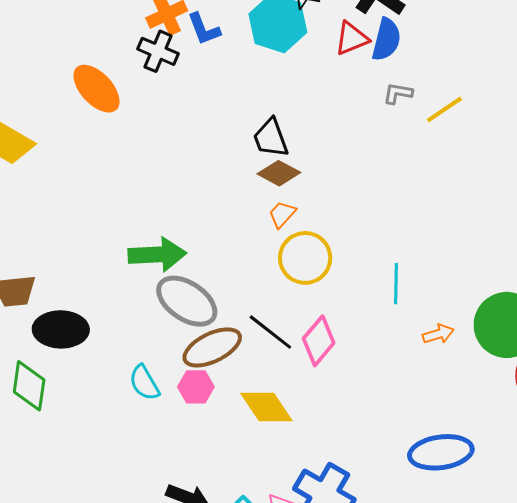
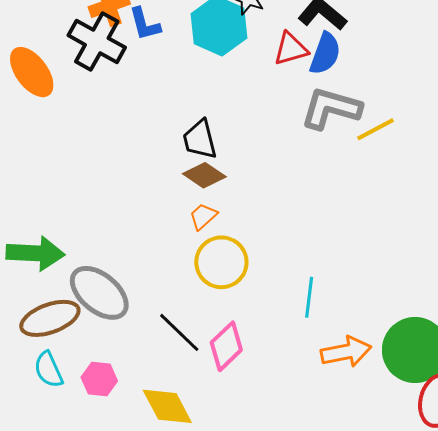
black cross: (158, 51) -> (97, 41), size x1.4
gray L-shape: (398, 93) -> (331, 108), size x2.0
green arrow: (157, 255) -> (35, 253), moved
orange arrow: (438, 334) -> (346, 352), size x1.6
brown ellipse: (212, 347) -> (50, 318), moved

